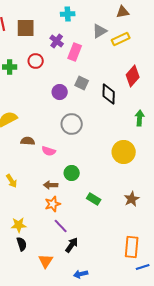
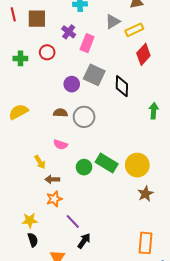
red diamond: (133, 76) -> (143, 54), moved
gray square: (82, 83) -> (94, 75), size x1.5
brown semicircle: (28, 141) -> (60, 113), moved
yellow circle: (124, 152) -> (137, 165), moved
yellow arrow: (12, 181) -> (40, 162), moved
brown arrow: (51, 185) -> (52, 179), moved
green rectangle: (94, 199) -> (107, 163), moved, size x1.5
orange star: (53, 204) -> (54, 199), moved

